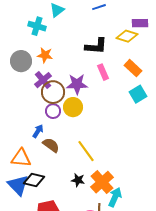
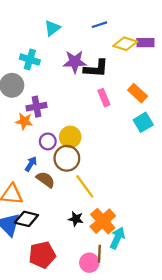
cyan cross: (37, 26) -> (30, 59), moved
yellow diamond: (127, 36) -> (125, 44), moved
orange star: (45, 55) -> (24, 121), moved
purple cross: (43, 80) -> (37, 107), turned 30
purple star: (77, 84) -> (75, 62), moved
brown circle: (53, 92) -> (67, 158), moved

